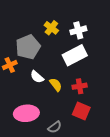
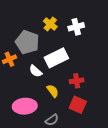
gray pentagon: (28, 47) -> (27, 42), turned -30
white rectangle: (75, 55) -> (56, 58), moved
yellow semicircle: (56, 85) -> (53, 91), moved

